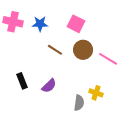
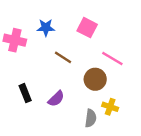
pink cross: (13, 22) -> (15, 40), moved
brown circle: (83, 50) -> (95, 79), moved
pink line: (108, 59) -> (112, 59), moved

